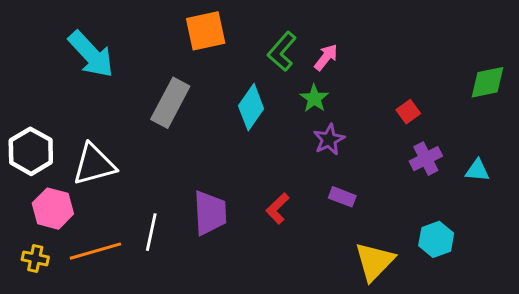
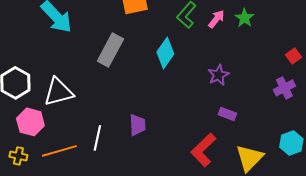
green star: (314, 98) -> (244, 18), moved
red square: (408, 112) -> (293, 56), moved
red L-shape: (278, 209) -> (203, 150), moved, size x1.6
purple trapezoid: (210, 213) -> (137, 125), size x0.7

